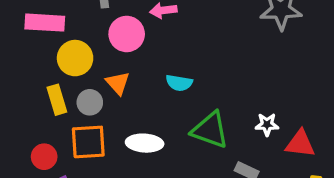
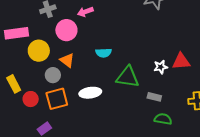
yellow rectangle: (57, 100) -> (14, 84), moved
red triangle: (300, 144) -> (181, 61), moved
red circle: (44, 157) -> (31, 99), moved

